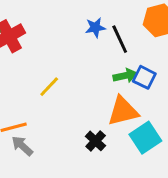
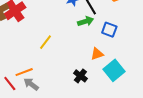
green arrow: (125, 76) -> (86, 21), moved
orange triangle: (123, 111) -> (97, 54), size x0.6

